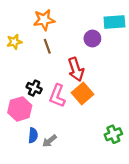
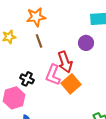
purple circle: (92, 39) -> (86, 43), moved
pink L-shape: (57, 96) -> (53, 75), moved

